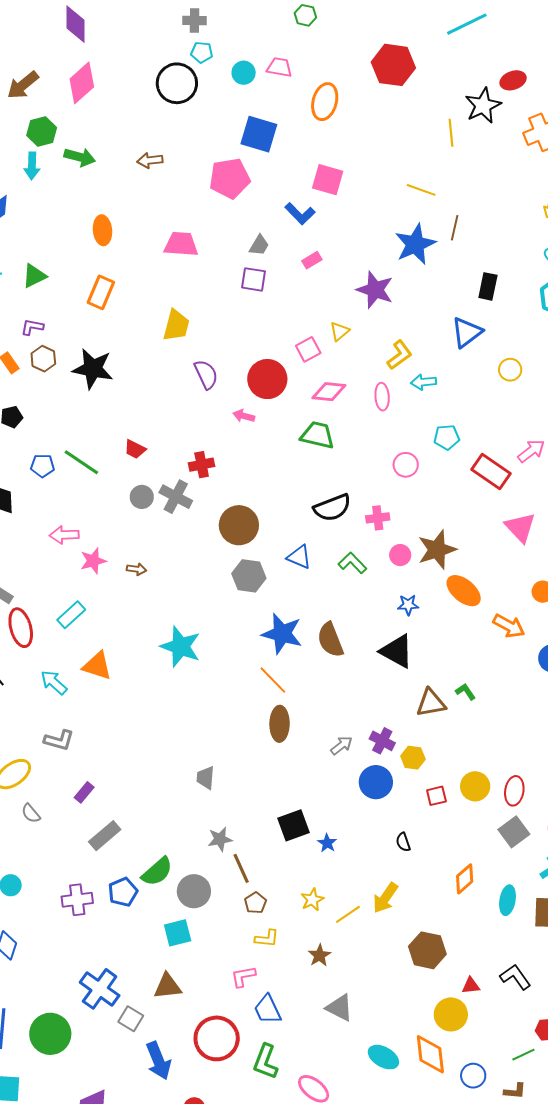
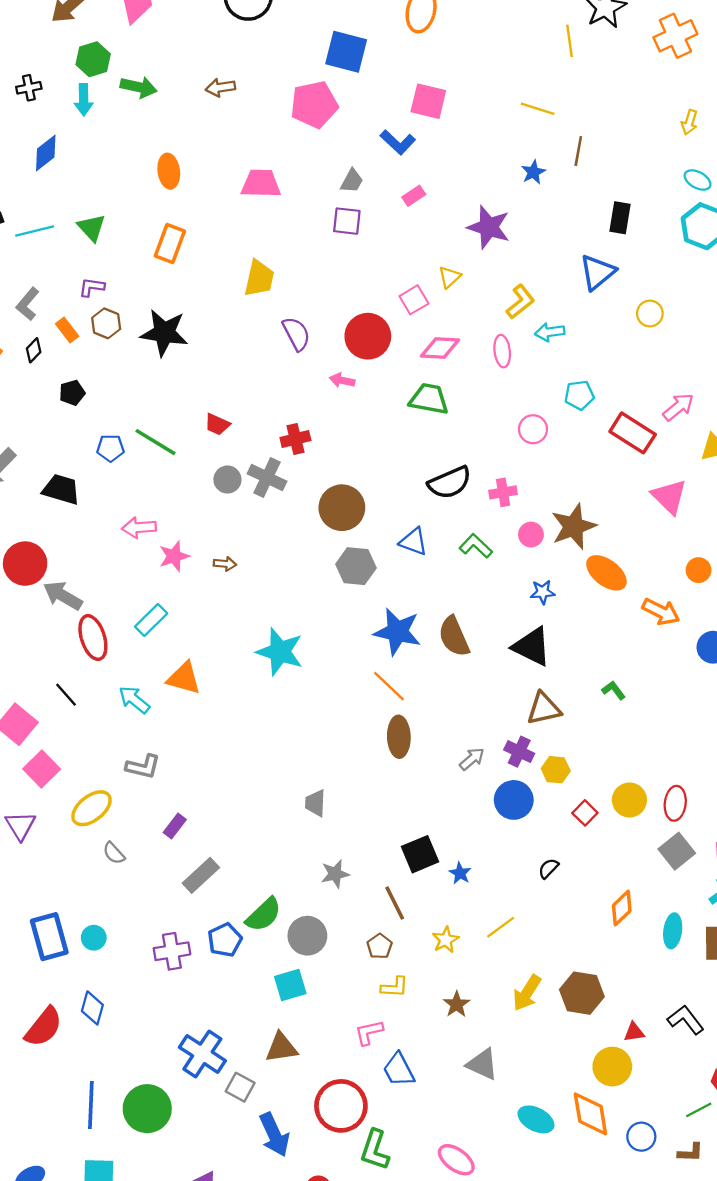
blue star: (415, 244) -> (533, 172), size x0.5
green triangle: (34, 276) -> (92, 228), turned -44
brown triangle: (431, 703) -> (544, 709), moved
red square: (436, 796) -> (585, 813), turned -30
black semicircle: (403, 842) -> (548, 868), turned 66
brown line: (241, 868) -> (395, 903), moved
yellow arrow: (385, 898) -> (527, 993), moved
yellow line: (348, 914) -> (501, 927), moved
green L-shape: (266, 1062) -> (375, 1150), moved

